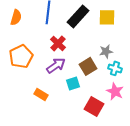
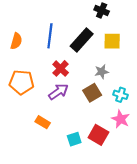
gray star: (106, 51) -> (102, 72), moved
orange pentagon: (21, 56) -> (22, 82), turned 30
cyan square: (73, 83) -> (74, 139), moved

